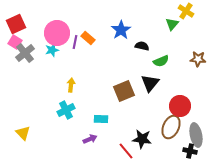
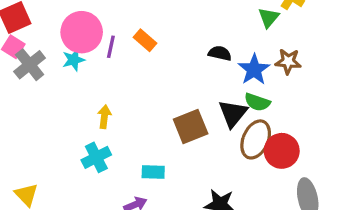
blue star: (121, 30) -> (254, 70), moved
orange rectangle: (88, 38) -> (145, 40), moved
brown star: (198, 59) -> (288, 61), moved
green semicircle: (161, 61) -> (257, 102), moved, turned 42
brown ellipse: (171, 127) -> (256, 139), moved

